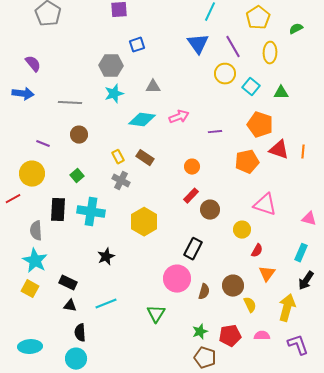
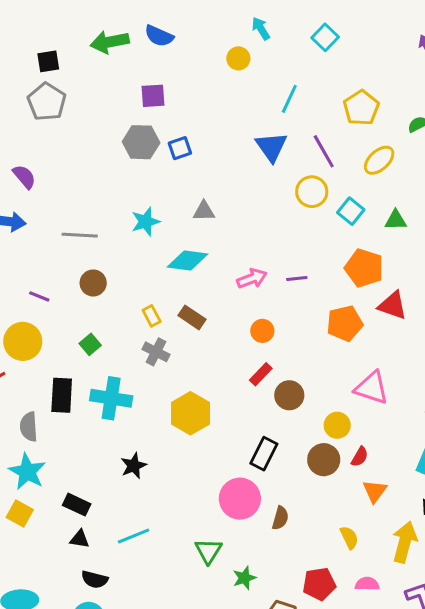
yellow ellipse: (270, 53) -> (379, 160), turned 45
gray hexagon: (111, 66) -> (141, 142), moved
pink arrow: (179, 117) -> (252, 278), moved
brown circle: (233, 286) -> (324, 460), moved
green star: (200, 332) -> (244, 578), moved
black semicircle: (80, 333) -> (95, 579), turned -72

